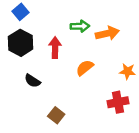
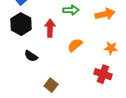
orange arrow: (107, 33) -> (105, 14), moved
red cross: (118, 102) -> (103, 74), turned 30

